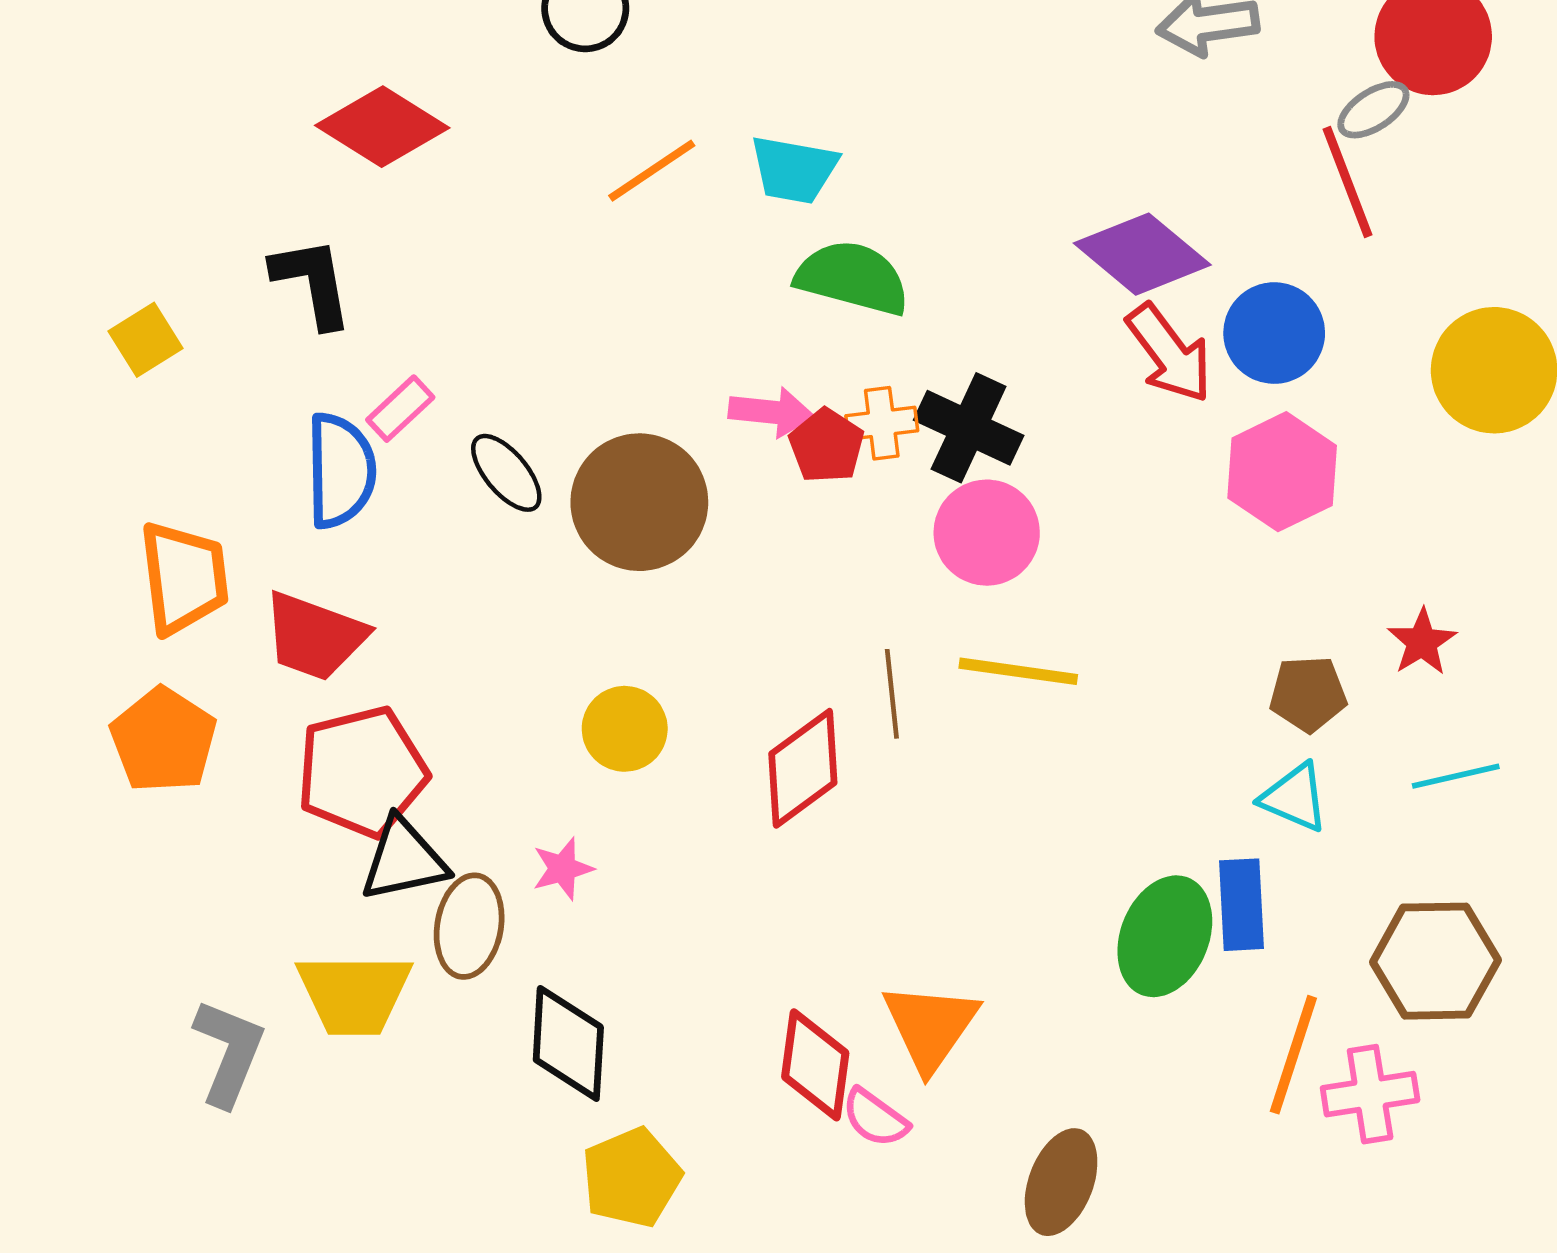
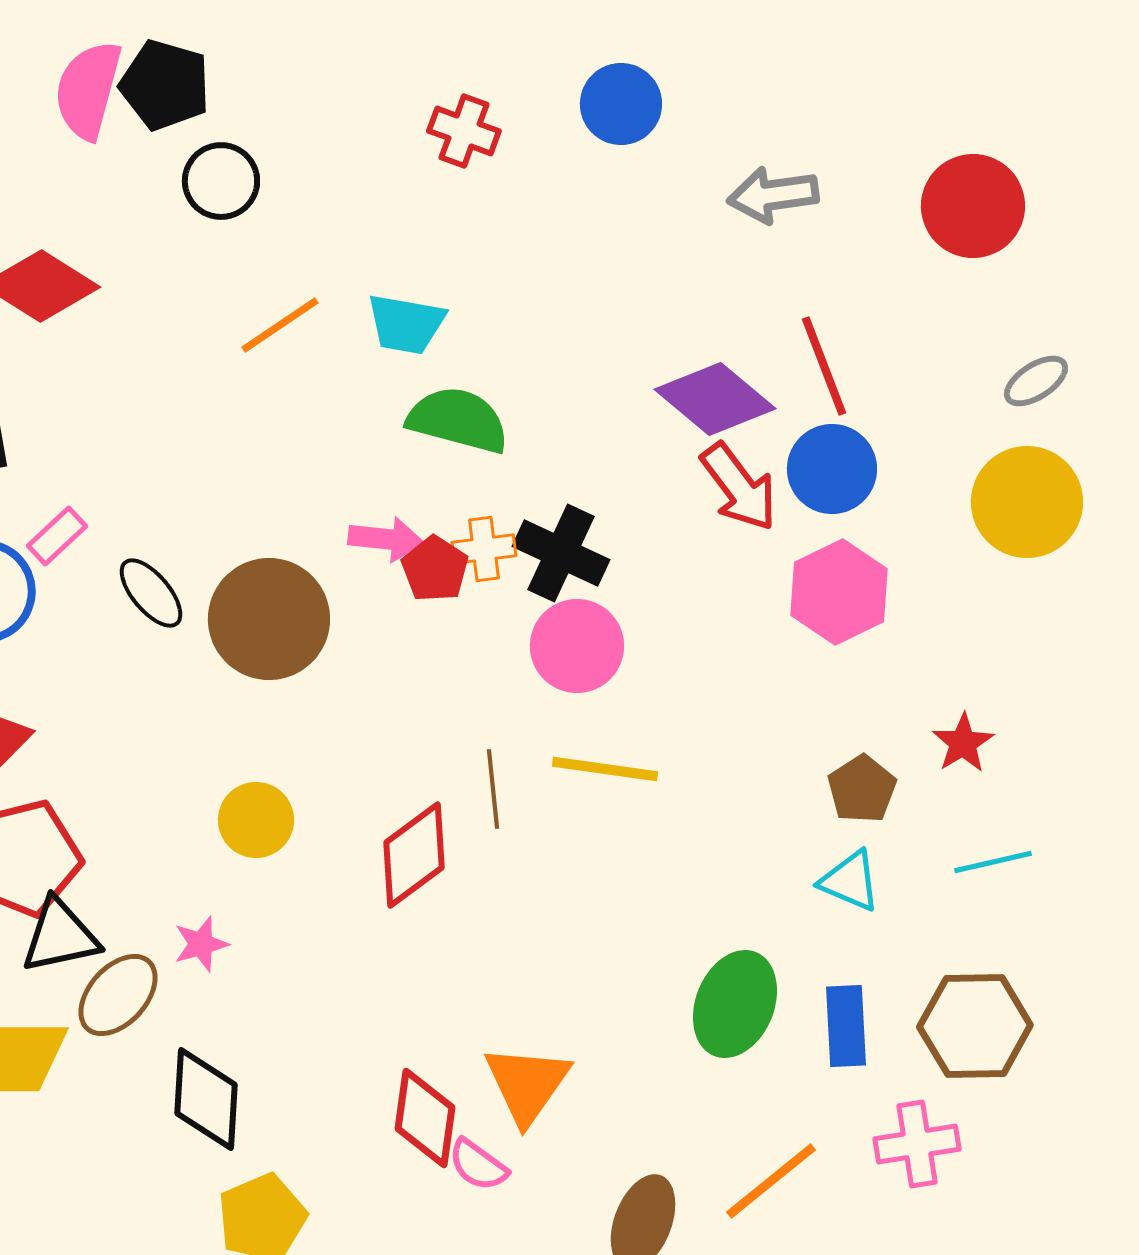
gray ellipse: (1373, 110) -> (1036, 381), moved
red line: (1347, 182) -> (824, 366), moved
brown pentagon: (1308, 694) -> (862, 789), turned -30
blue rectangle: (1241, 905) -> (846, 1026), moved
brown ellipse: (469, 926) -> (118, 995), turned 32
orange line: (1293, 1055) -> (771, 1181), moved, turned 33

